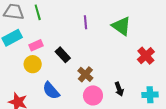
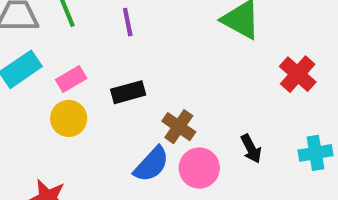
purple line: (86, 22) -> (128, 22), moved
black rectangle: (63, 55) -> (128, 92), turned -56
blue semicircle: (51, 91) -> (151, 164), moved, turned -90

